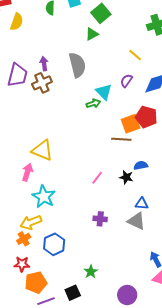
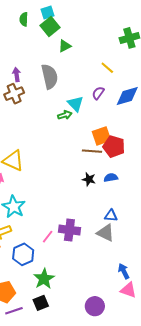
green square: (101, 13) -> (50, 26), moved
red pentagon: (146, 117) -> (114, 147), moved
black star: (126, 177) -> (89, 179), moved
pink line: (97, 178) -> (48, 237), moved
purple cross: (100, 219) -> (69, 230), size x1.5
green star: (91, 272) -> (44, 279), moved, size x1.5

